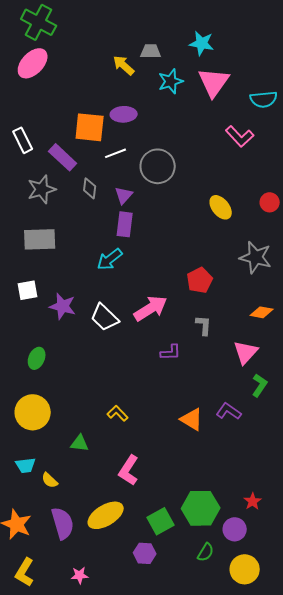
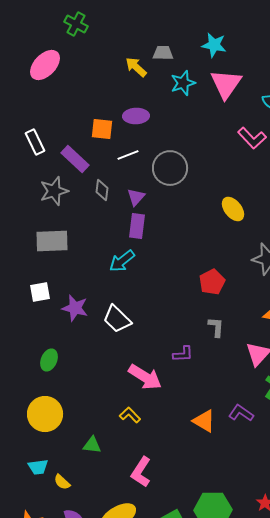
green cross: (39, 22) -> (76, 24), moved, size x0.7
orange square: (90, 127) -> (102, 129), size x0.7
pink arrow: (151, 308) -> (145, 377), moved, turned 64

